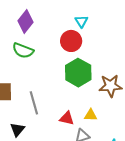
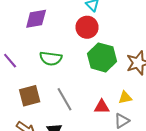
purple diamond: (26, 22) -> (36, 19), turned 55
green semicircle: (23, 50) -> (51, 58), moved

